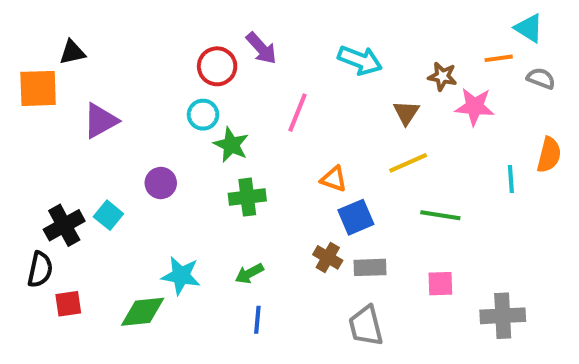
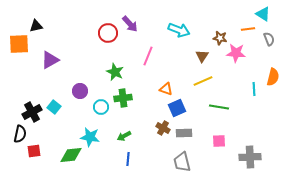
gray semicircle: (541, 78) -> (269, 39), turned 48
cyan circle: (203, 115) -> (101, 107), moved

